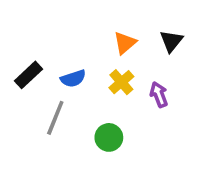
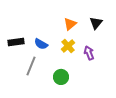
black rectangle: (29, 75) -> (16, 42), turned 35
blue semicircle: (73, 79) -> (41, 44), turned 48

